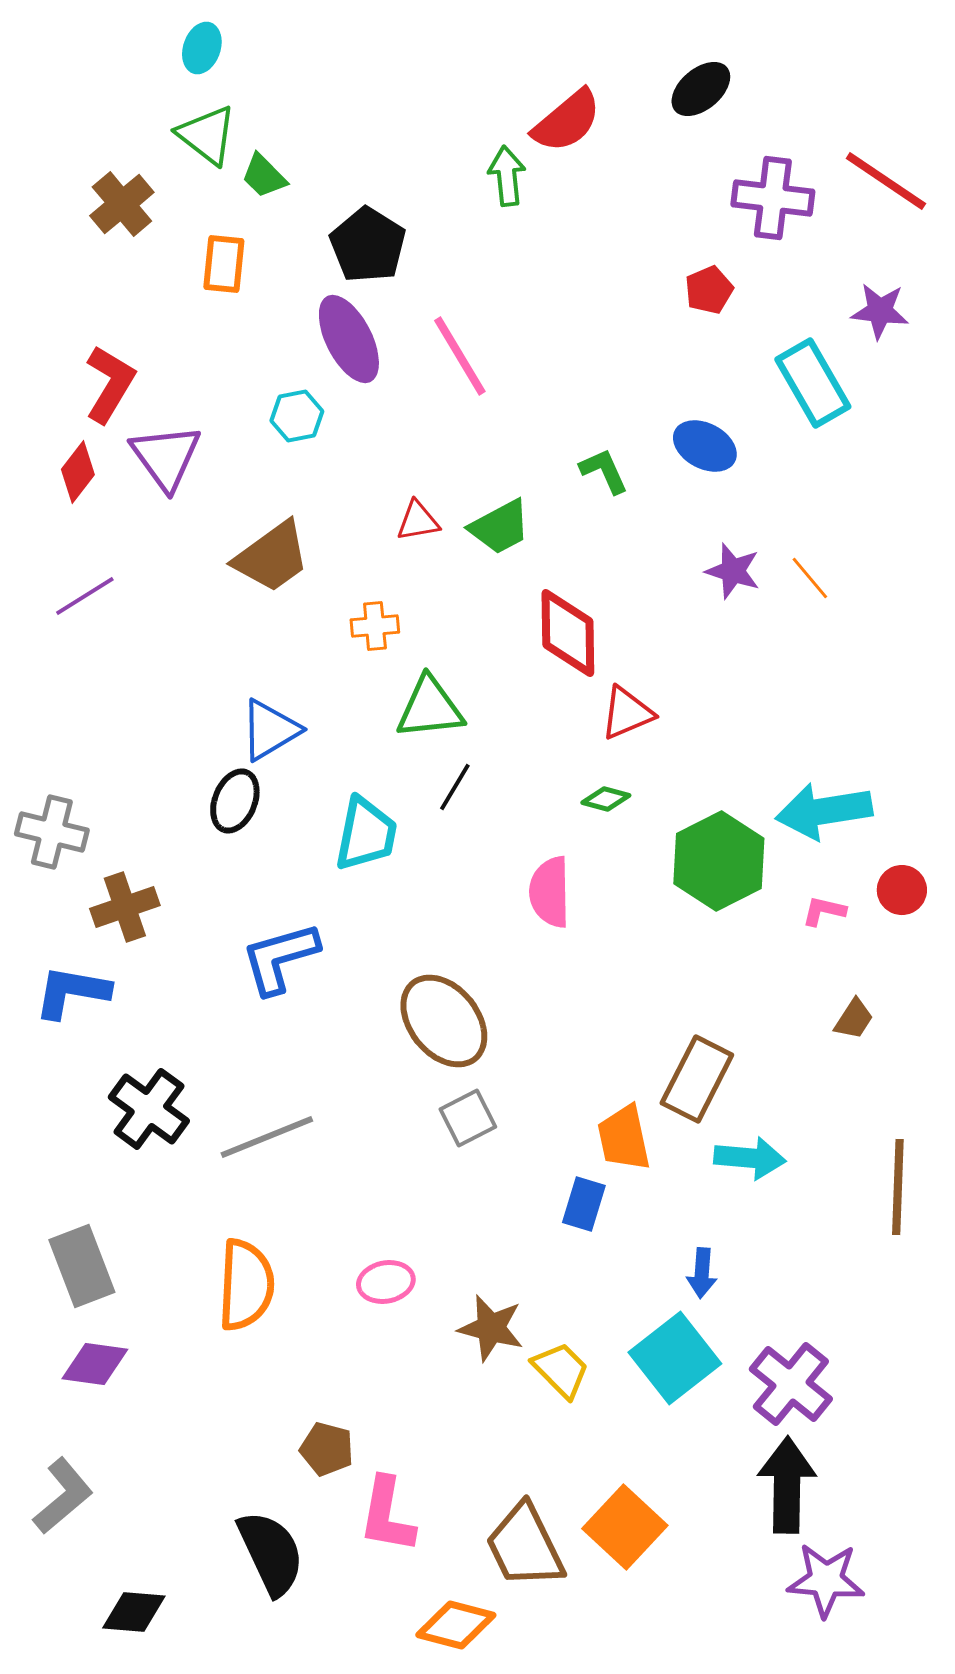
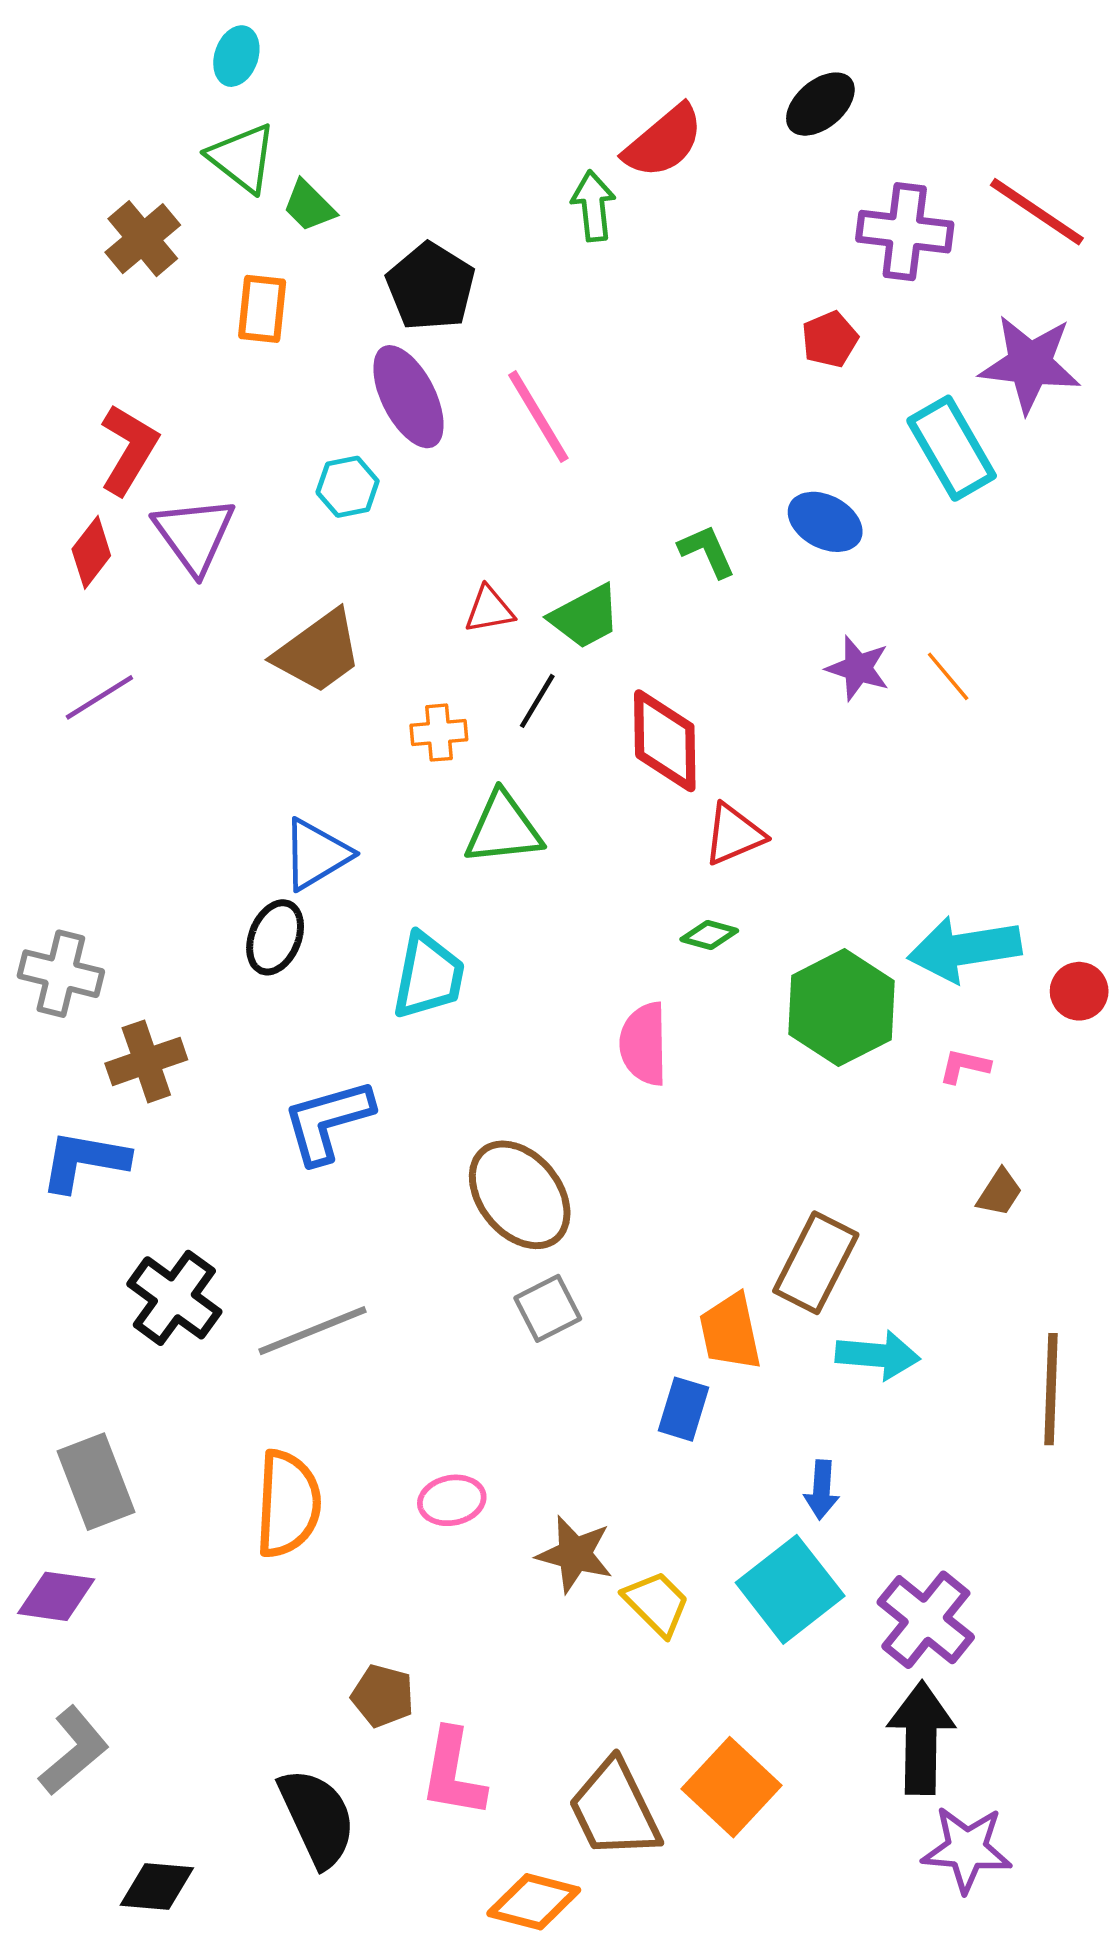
purple star: (880, 311) -> (1030, 364), size x1.5
black line: (455, 787) -> (537, 701), moved
red circle: (902, 890) -> (1079, 991), moved
purple diamond: (95, 1364) -> (56, 1596), moved

